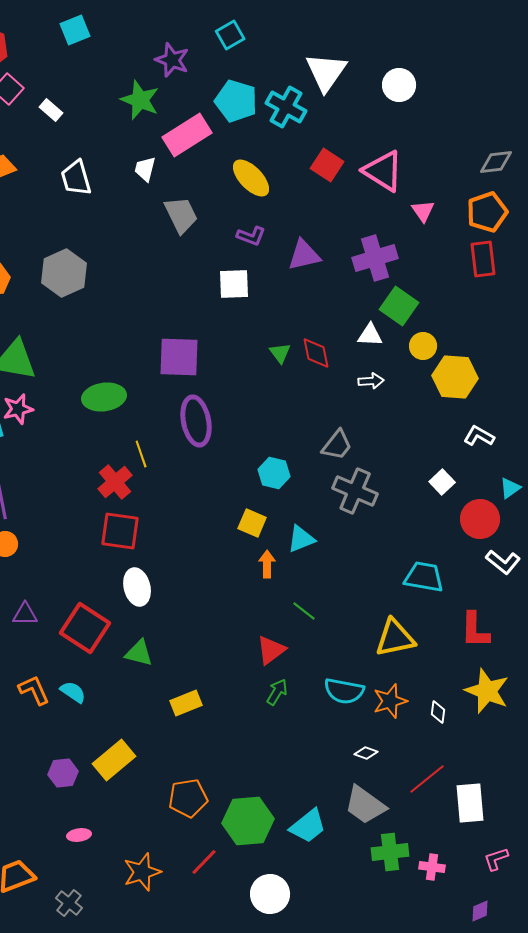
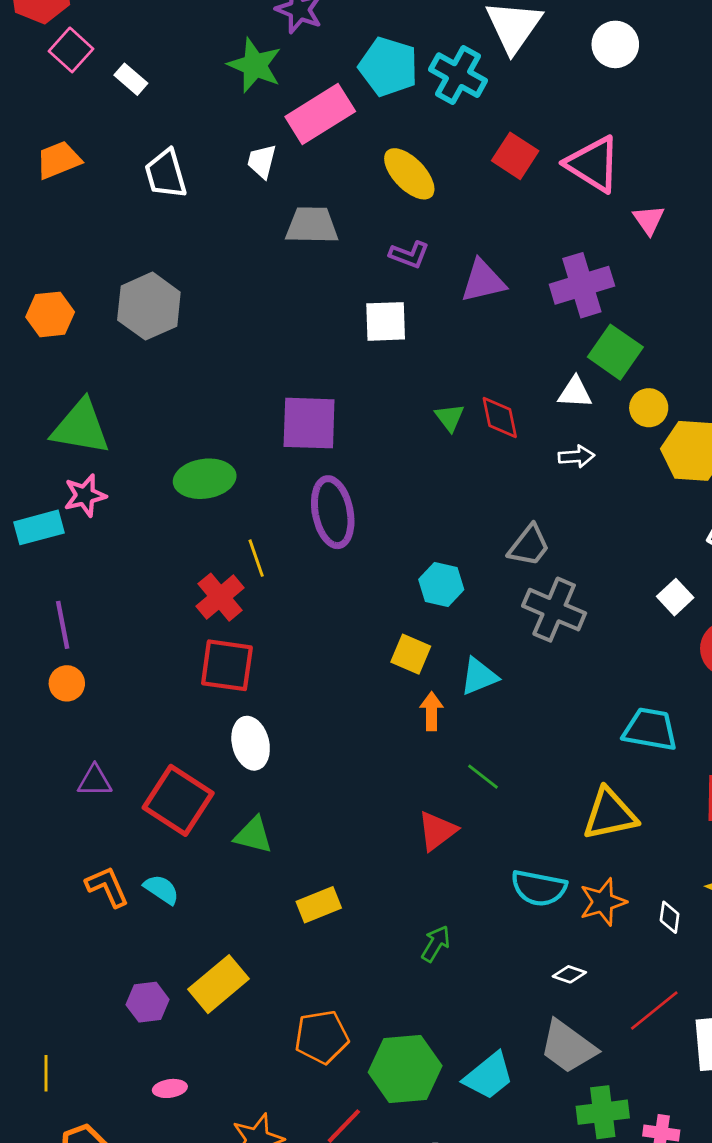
gray trapezoid: (181, 215) -> (312, 225), turned -63
green arrow: (277, 692) -> (436, 944), moved

